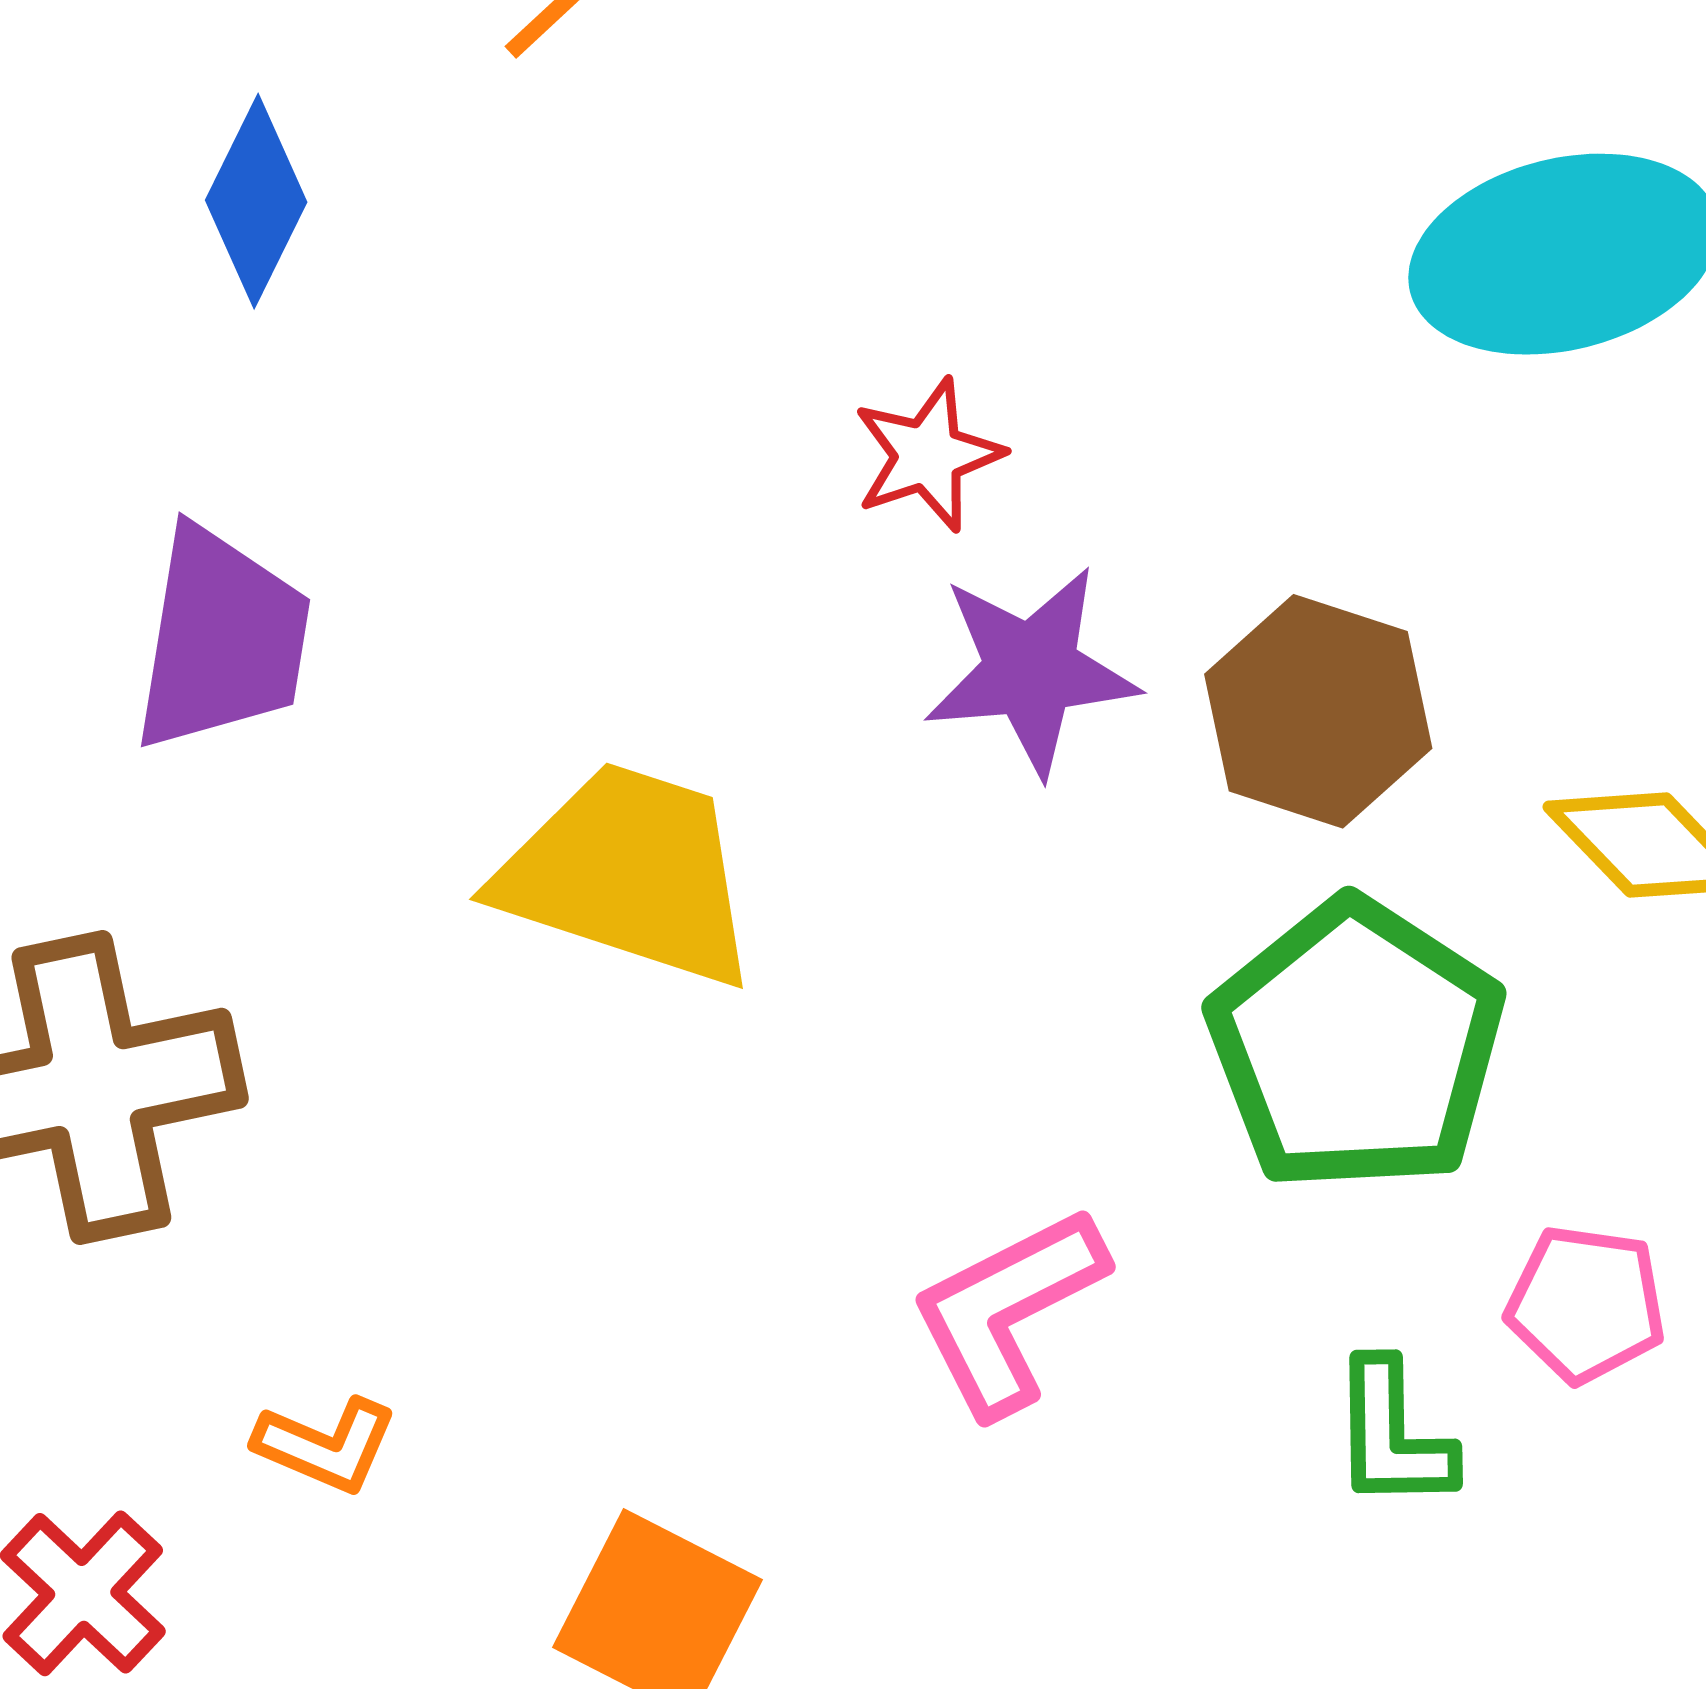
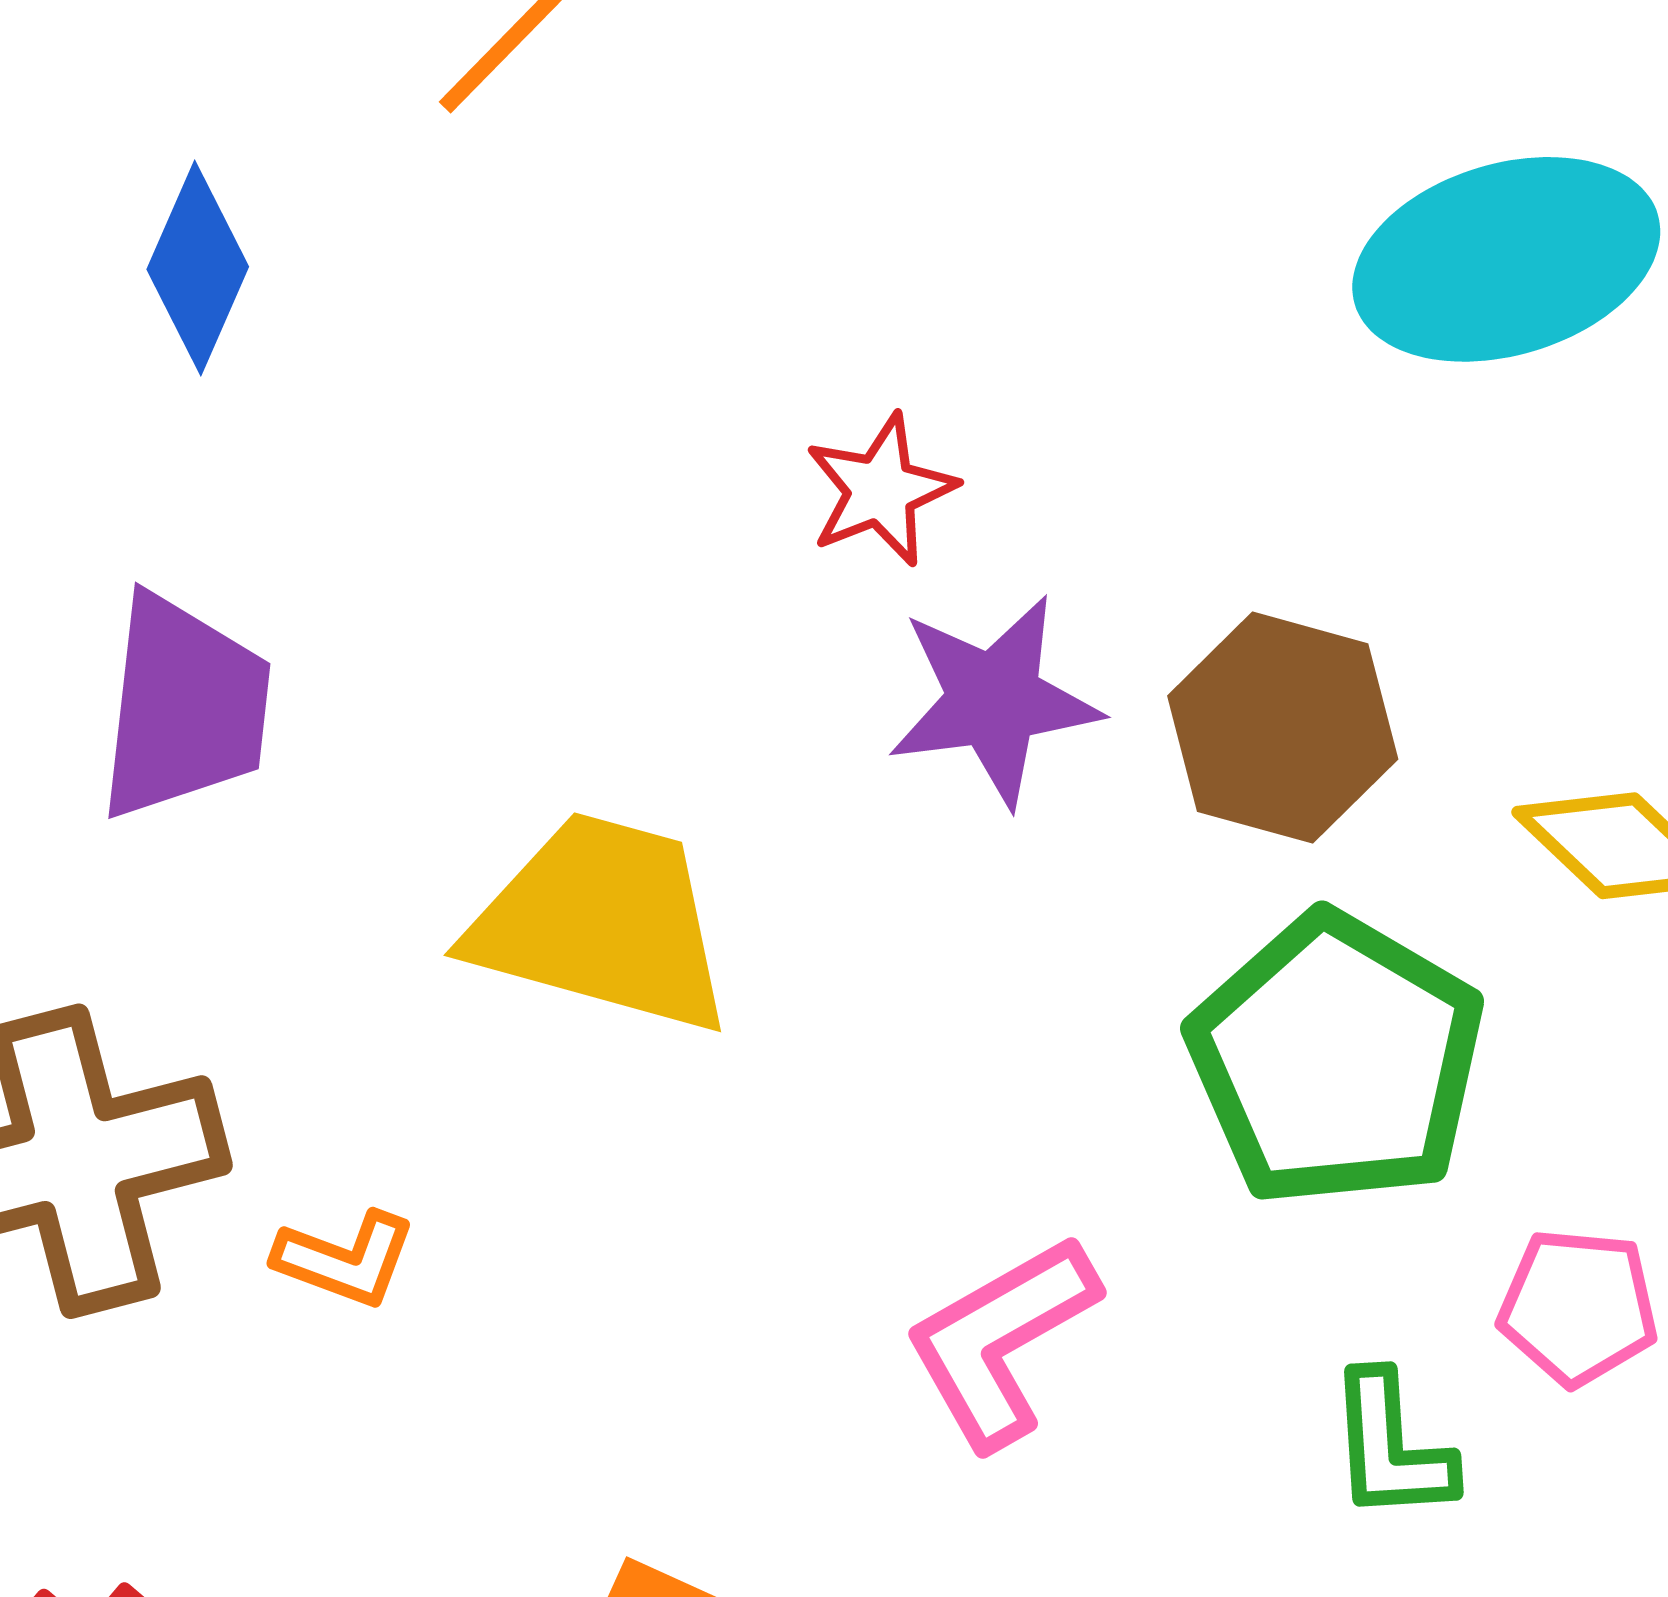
orange L-shape: (326, 1445) -> (345, 1259), moved

